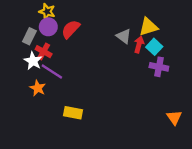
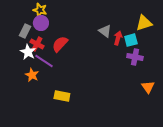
yellow triangle: (148, 27) -> (144, 23), moved
red semicircle: (71, 29) -> (60, 44), moved
cyan square: (154, 47) -> (131, 40), turned 32
orange triangle: (174, 117) -> (148, 87), moved

